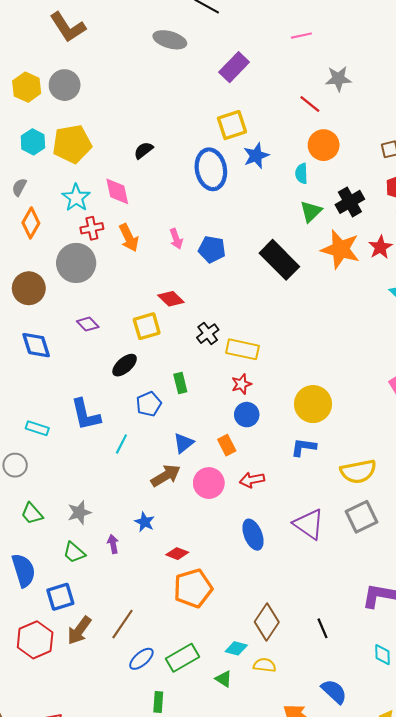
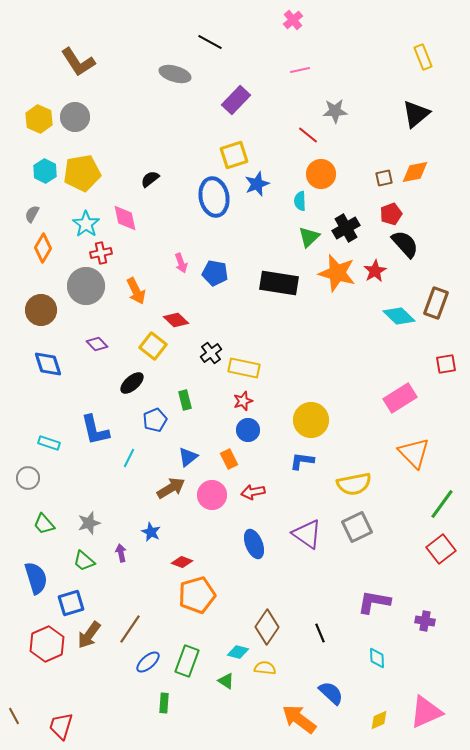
orange arrow: (129, 238) -> (136, 291), moved
black rectangle: (279, 260) -> (279, 283), turned -36
yellow square: (147, 326) -> (153, 346), turned -36
green rectangle: (182, 658) -> (187, 661), turned -40

